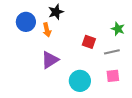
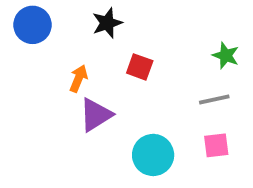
blue circle: (26, 22) -> (33, 25), moved
orange arrow: (47, 30) -> (78, 78), moved, turned -144
red square: (89, 42) -> (140, 67), moved

